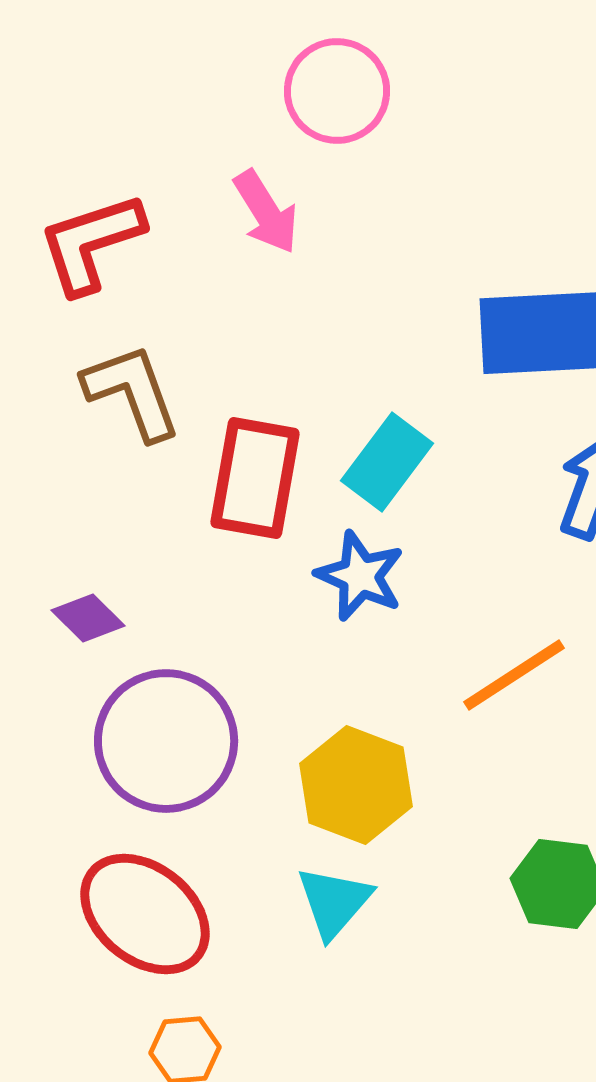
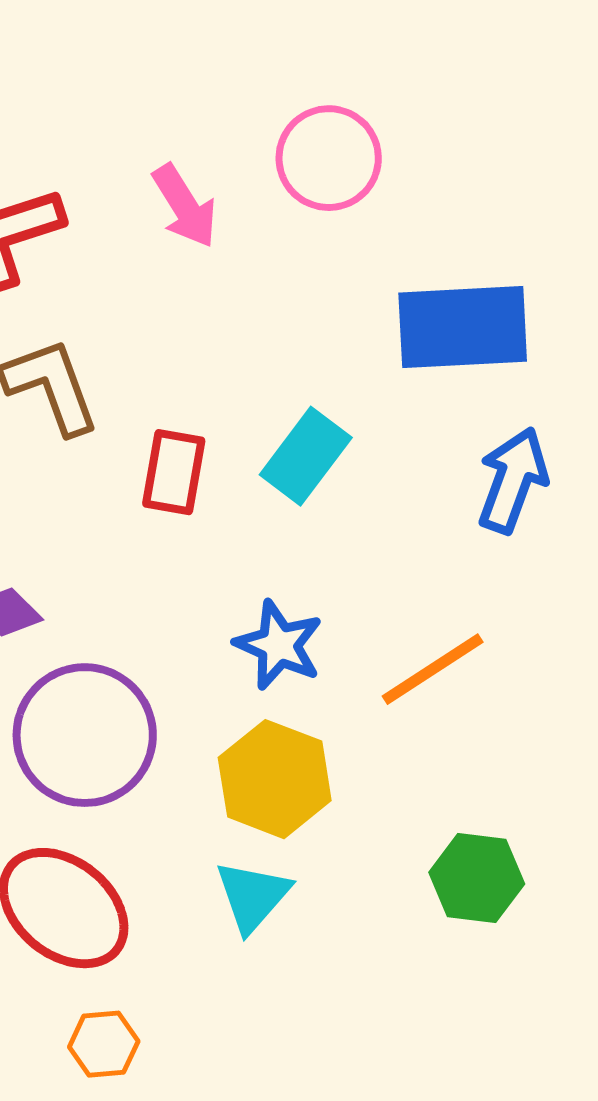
pink circle: (337, 91) -> (329, 158), moved
red rectangle: (255, 478) -> (174, 472), size x0.7
blue star: (360, 576) -> (279, 645), moved

